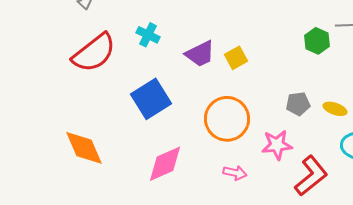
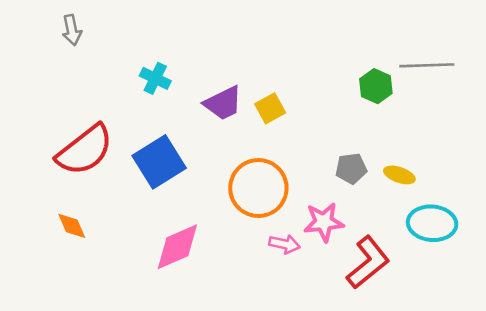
red semicircle: (94, 53) -> (85, 150), moved
orange diamond: (84, 148) -> (72, 226), size x0.6
pink arrow: (235, 173) -> (285, 244), moved

